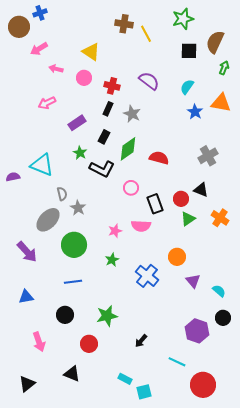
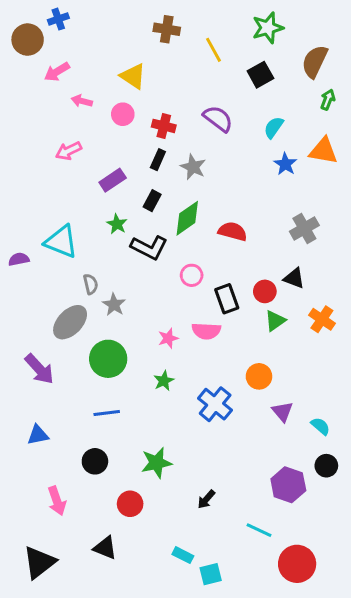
brown cross: (124, 24) -> (167, 29), moved
black square: (189, 51) -> (260, 75), moved, turned -30
black triangle: (27, 384) -> (39, 562), size x1.4

